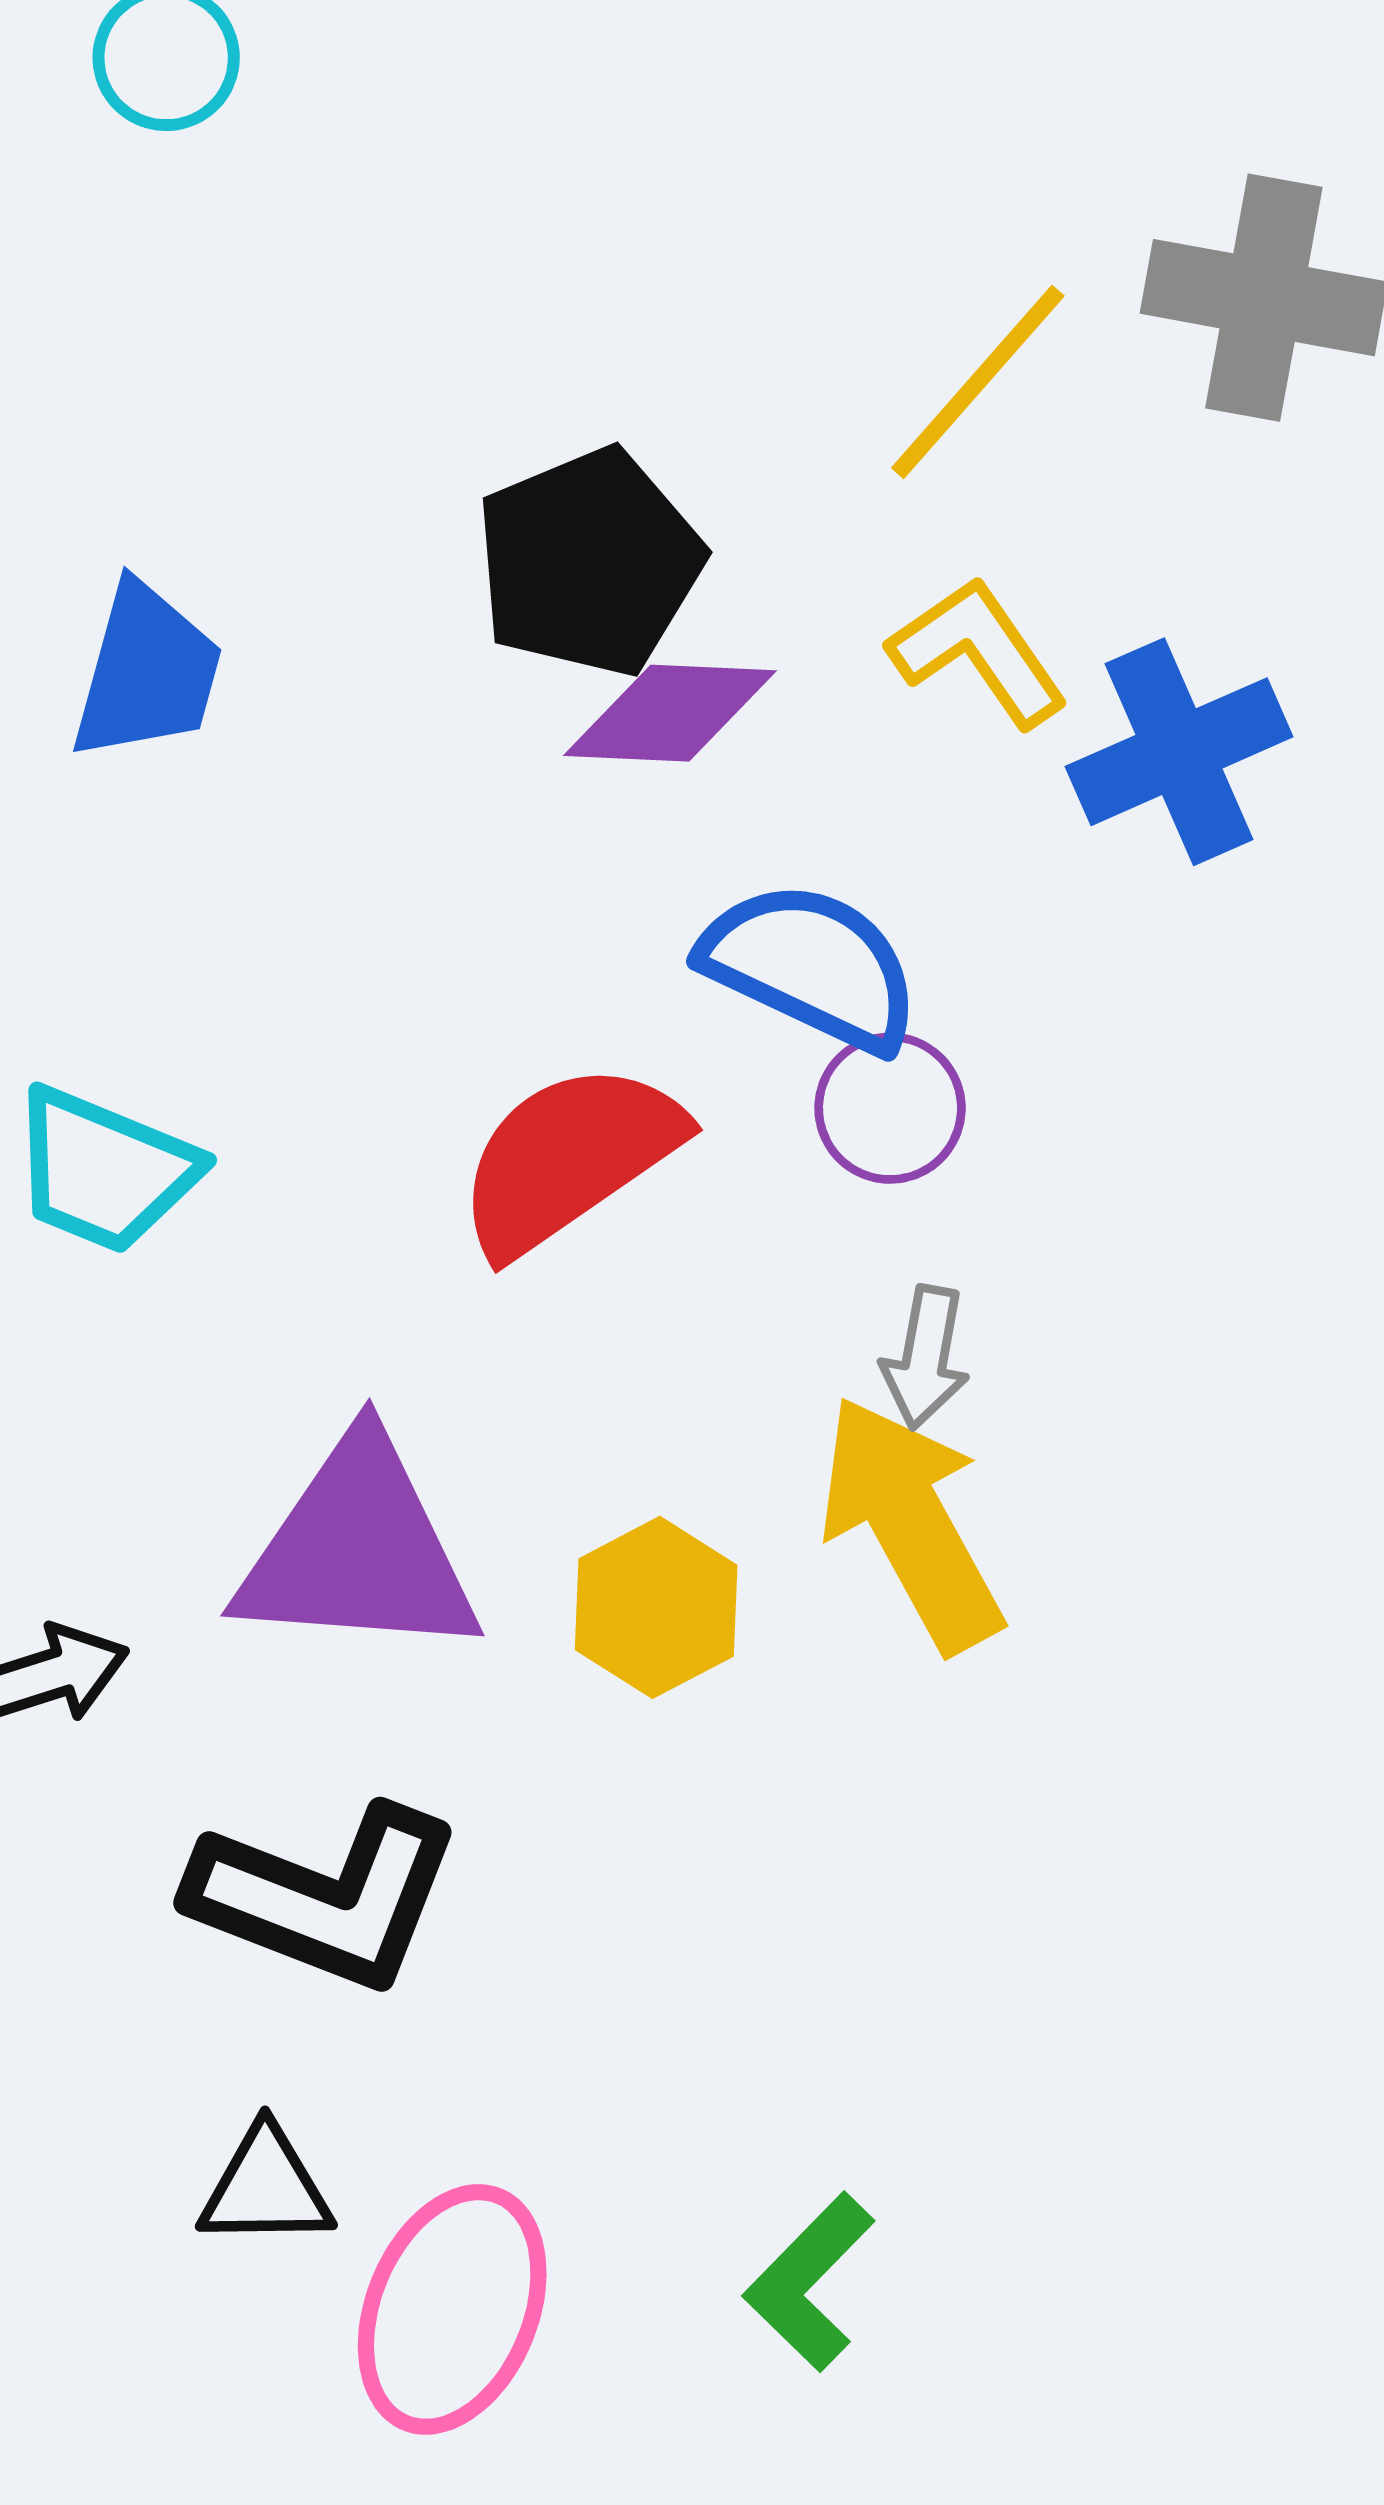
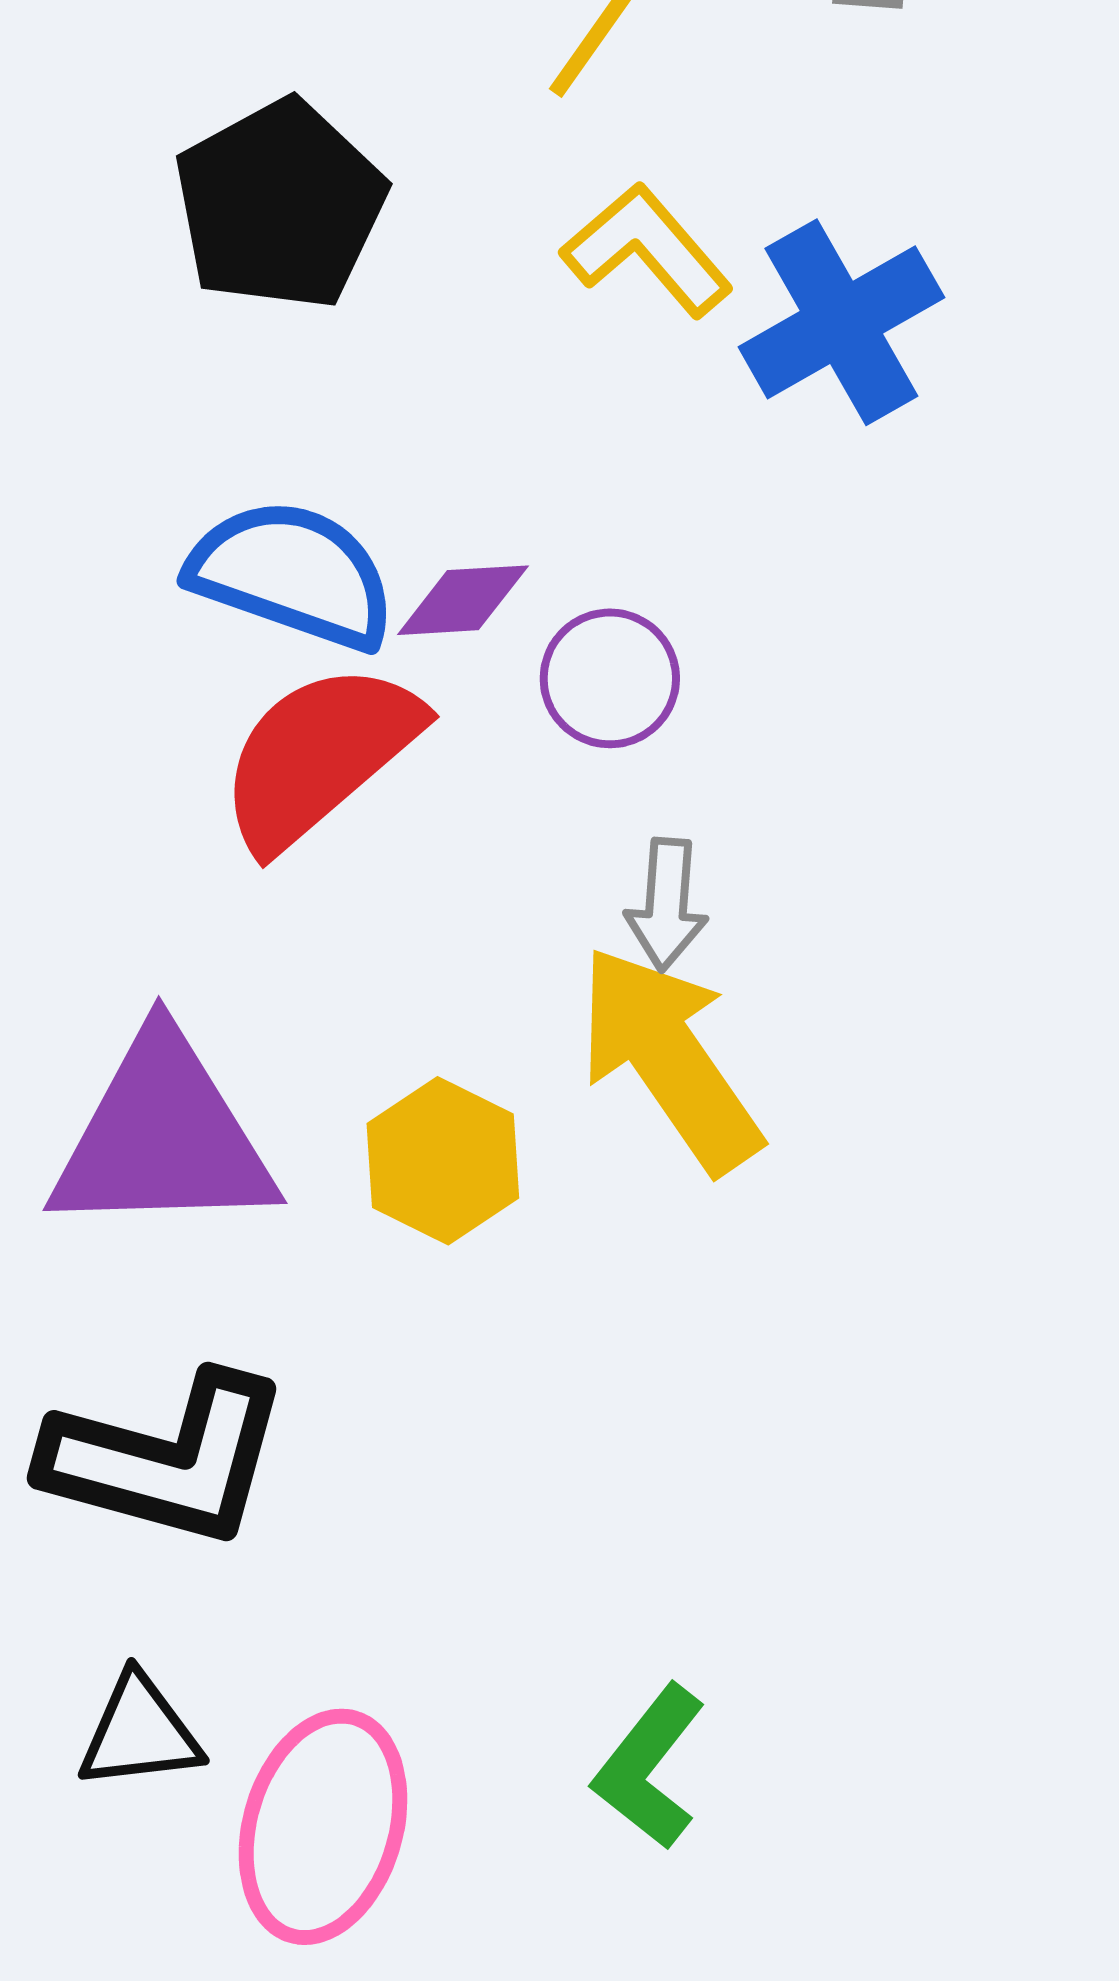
purple diamond: (670, 713) -> (463, 600), moved, size x0.7
blue semicircle: (811, 966) -> (292, 574), moved

